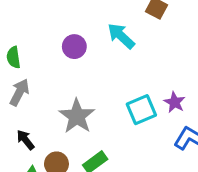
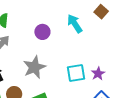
purple circle: (74, 47) -> (42, 32), moved

